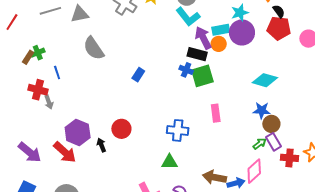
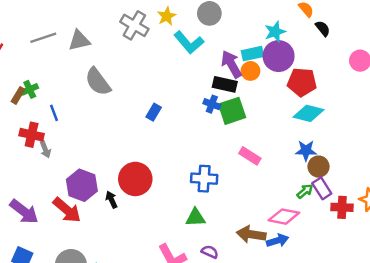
cyan L-shape: (188, 17) -> (189, 42), moved
red pentagon: (279, 28) -> (302, 82), moved
pink rectangle: (216, 113) -> (250, 156), turned -48
red circle: (121, 129) -> (135, 179), size x1.4
pink diamond: (254, 171) -> (284, 217), moved, turned 55

